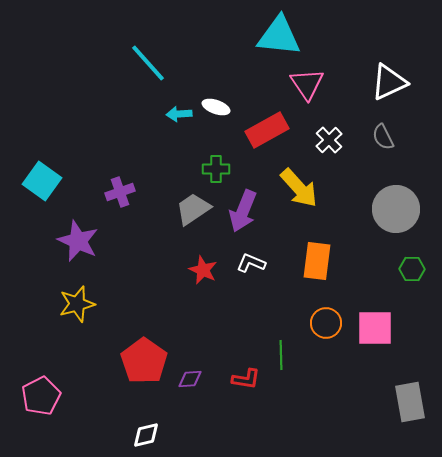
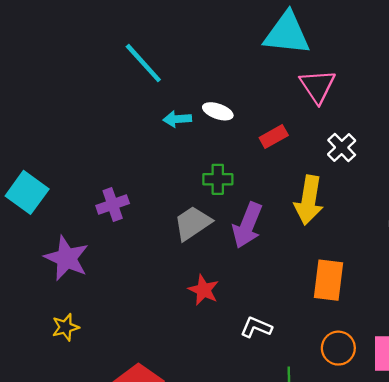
red rectangle: (267, 130) -> (274, 137), size x0.6
yellow arrow: (299, 188) -> (309, 200), turned 51
white L-shape: (251, 263) -> (256, 327), moved
yellow star: (77, 304) -> (65, 327), size x0.7

